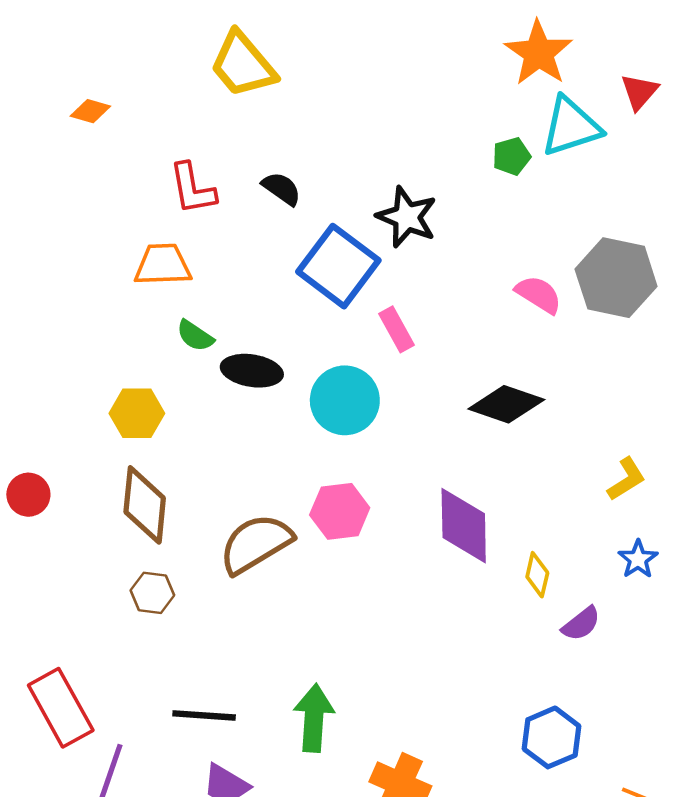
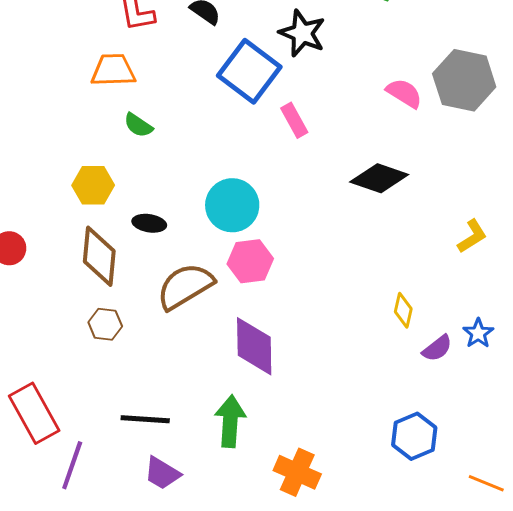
black ellipse: (252, 371) -> (149, 223), moved, size x0.7
cyan circle: (345, 400) -> (232, 205), moved
purple diamond: (464, 526) -> (254, 346), moved
blue star: (638, 559) -> (478, 333), moved

